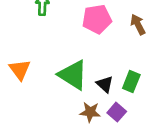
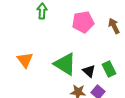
green rectangle: (131, 82) -> (109, 69), turned -49

